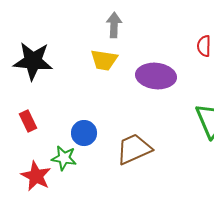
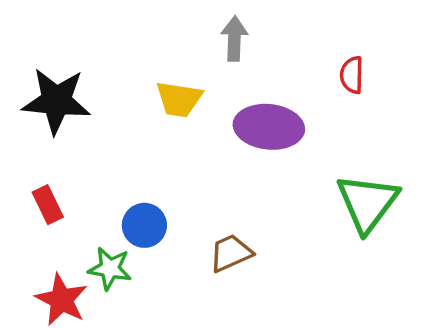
gray arrow: (114, 25) -> (234, 39), moved
brown trapezoid: (134, 149) -> (231, 253), size x0.7

